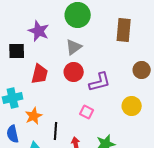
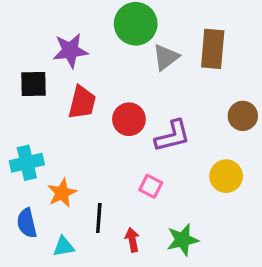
purple star: (39, 31) -> (70, 51), turned -30
gray triangle: (74, 47) -> (166, 57), moved
red trapezoid: (40, 74) -> (82, 102), moved

